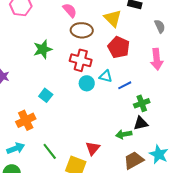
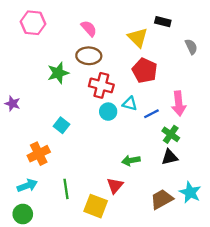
brown ellipse: (82, 30) -> (89, 56), moved
pink arrow: (157, 59) -> (179, 104), moved
green cross: (142, 103) -> (171, 134), turned -35
green arrow: (124, 134) -> (131, 161), moved
green line: (50, 151) -> (66, 189), turned 30

